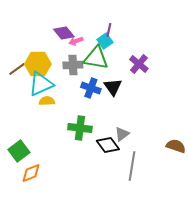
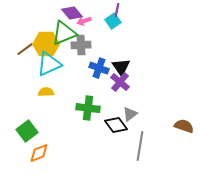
green triangle: (96, 58) -> (64, 33), moved, turned -32
purple cross: (139, 64) -> (120, 82), moved
yellow semicircle: (47, 101) -> (46, 92), moved

